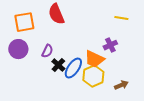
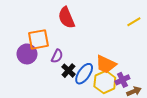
yellow line: (121, 18) -> (134, 22), turned -40
orange square: (24, 22) -> (38, 39), moved
purple cross: (110, 45) -> (122, 80), moved

